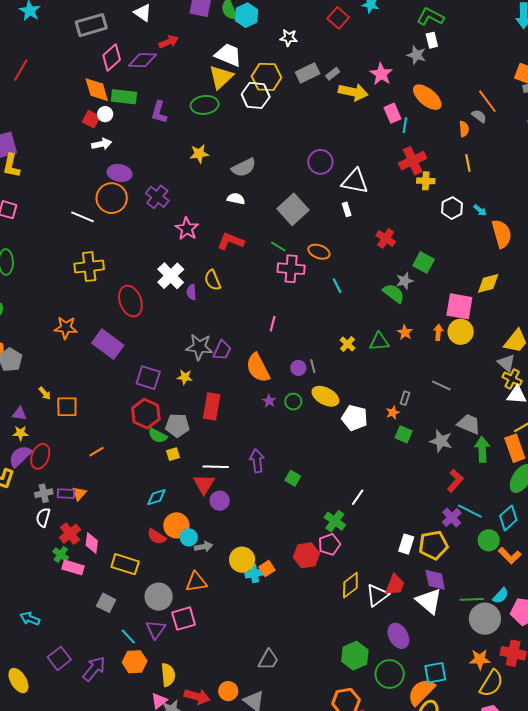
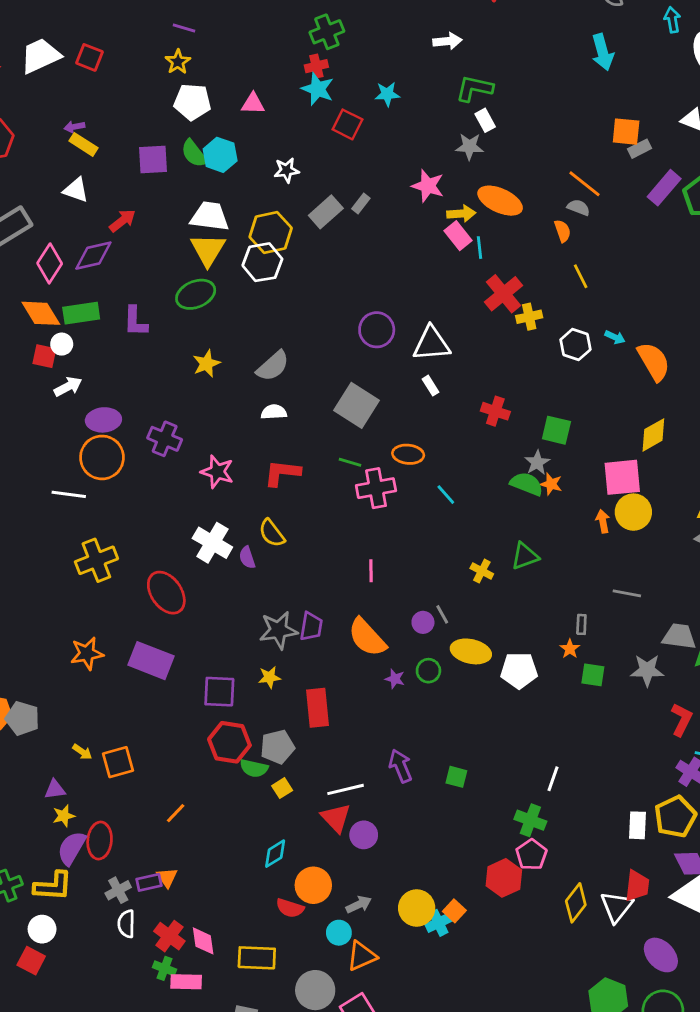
yellow arrow: (353, 92) -> (461, 214), moved, size x0.7
orange star: (405, 332) -> (551, 484), moved
cyan circle: (189, 537) -> (339, 933), moved

